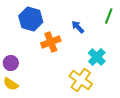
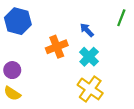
blue hexagon: (31, 19) -> (18, 21), moved
cyan cross: (97, 57) -> (89, 57), moved

